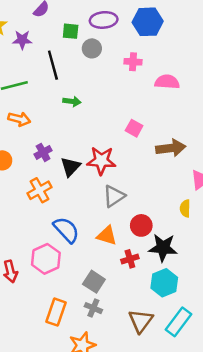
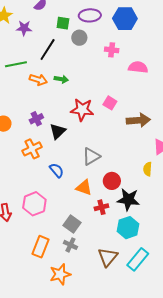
black line: (53, 65) -> (48, 49), turned 45
orange arrow: (19, 119) -> (38, 80), moved
red star: (101, 161) -> (82, 110), moved
blue semicircle: (66, 230) -> (57, 170), moved, size x0.7

